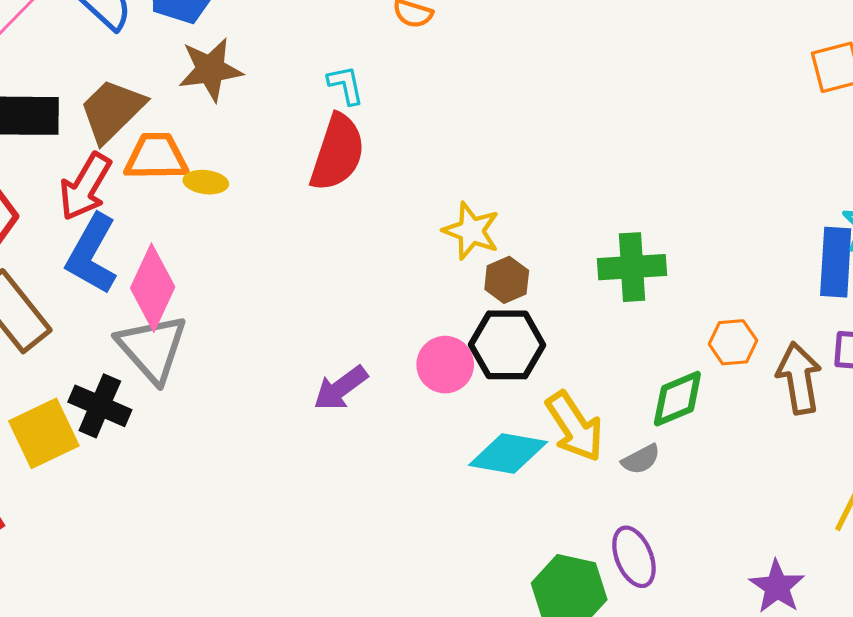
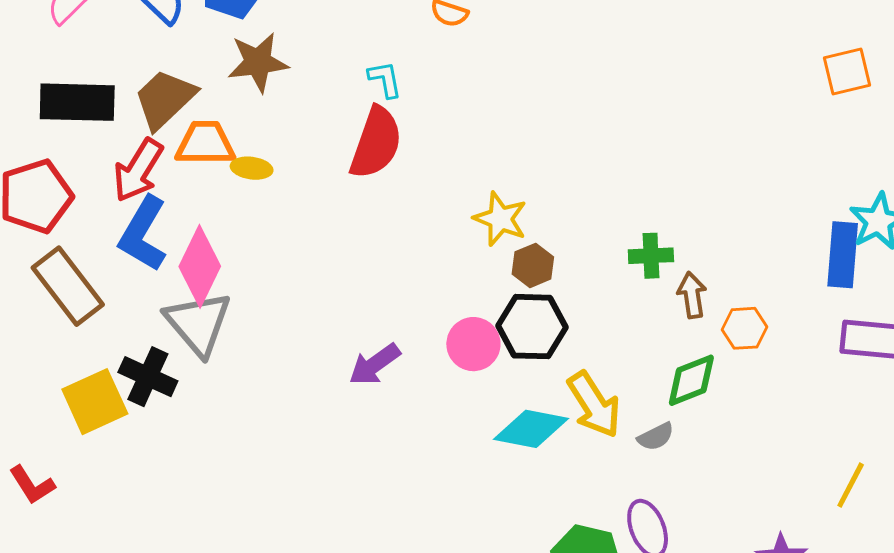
green cross: (632, 267) -> (651, 256), size x0.7
brown arrow: (799, 378) -> (692, 295), moved, size x0.7

